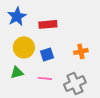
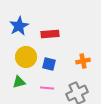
blue square: (47, 54) -> (49, 64), turned 32

